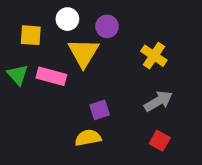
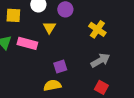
yellow triangle: (84, 53) -> (49, 27), size x0.6

